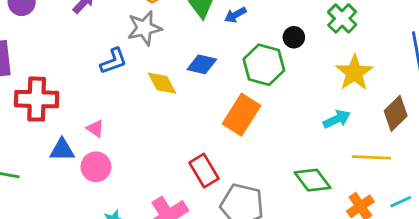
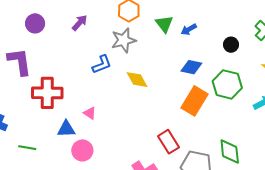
blue diamond: (202, 64) -> (191, 67), moved
green hexagon: (264, 65) -> (227, 84), moved
pink circle: (96, 167) -> (82, 150), moved
green diamond: (313, 180) -> (230, 152), moved, turned 32

